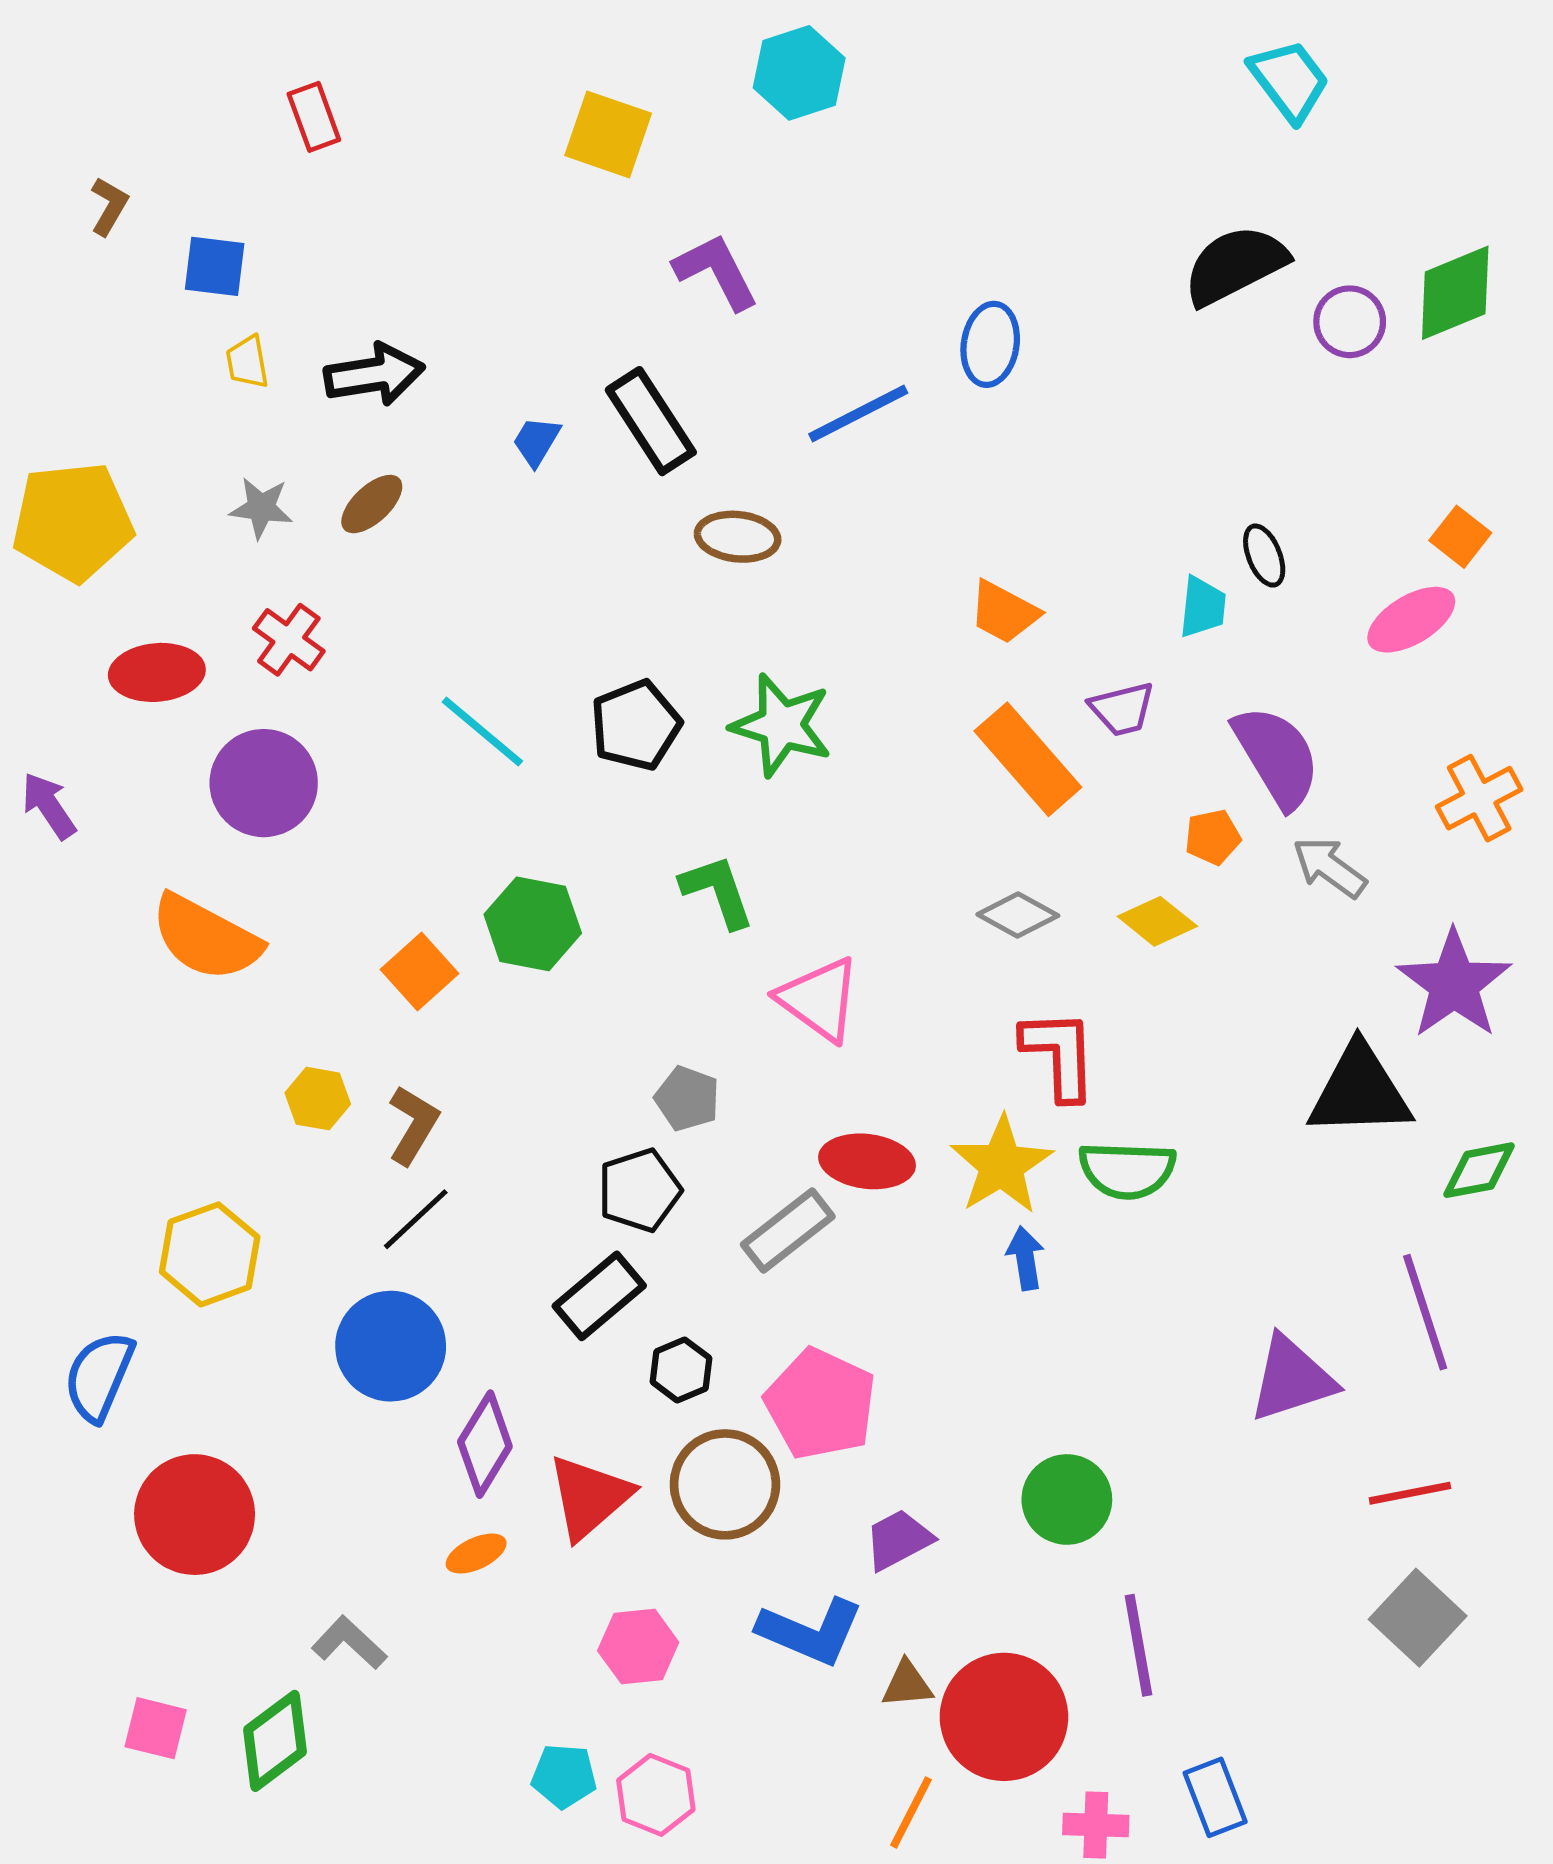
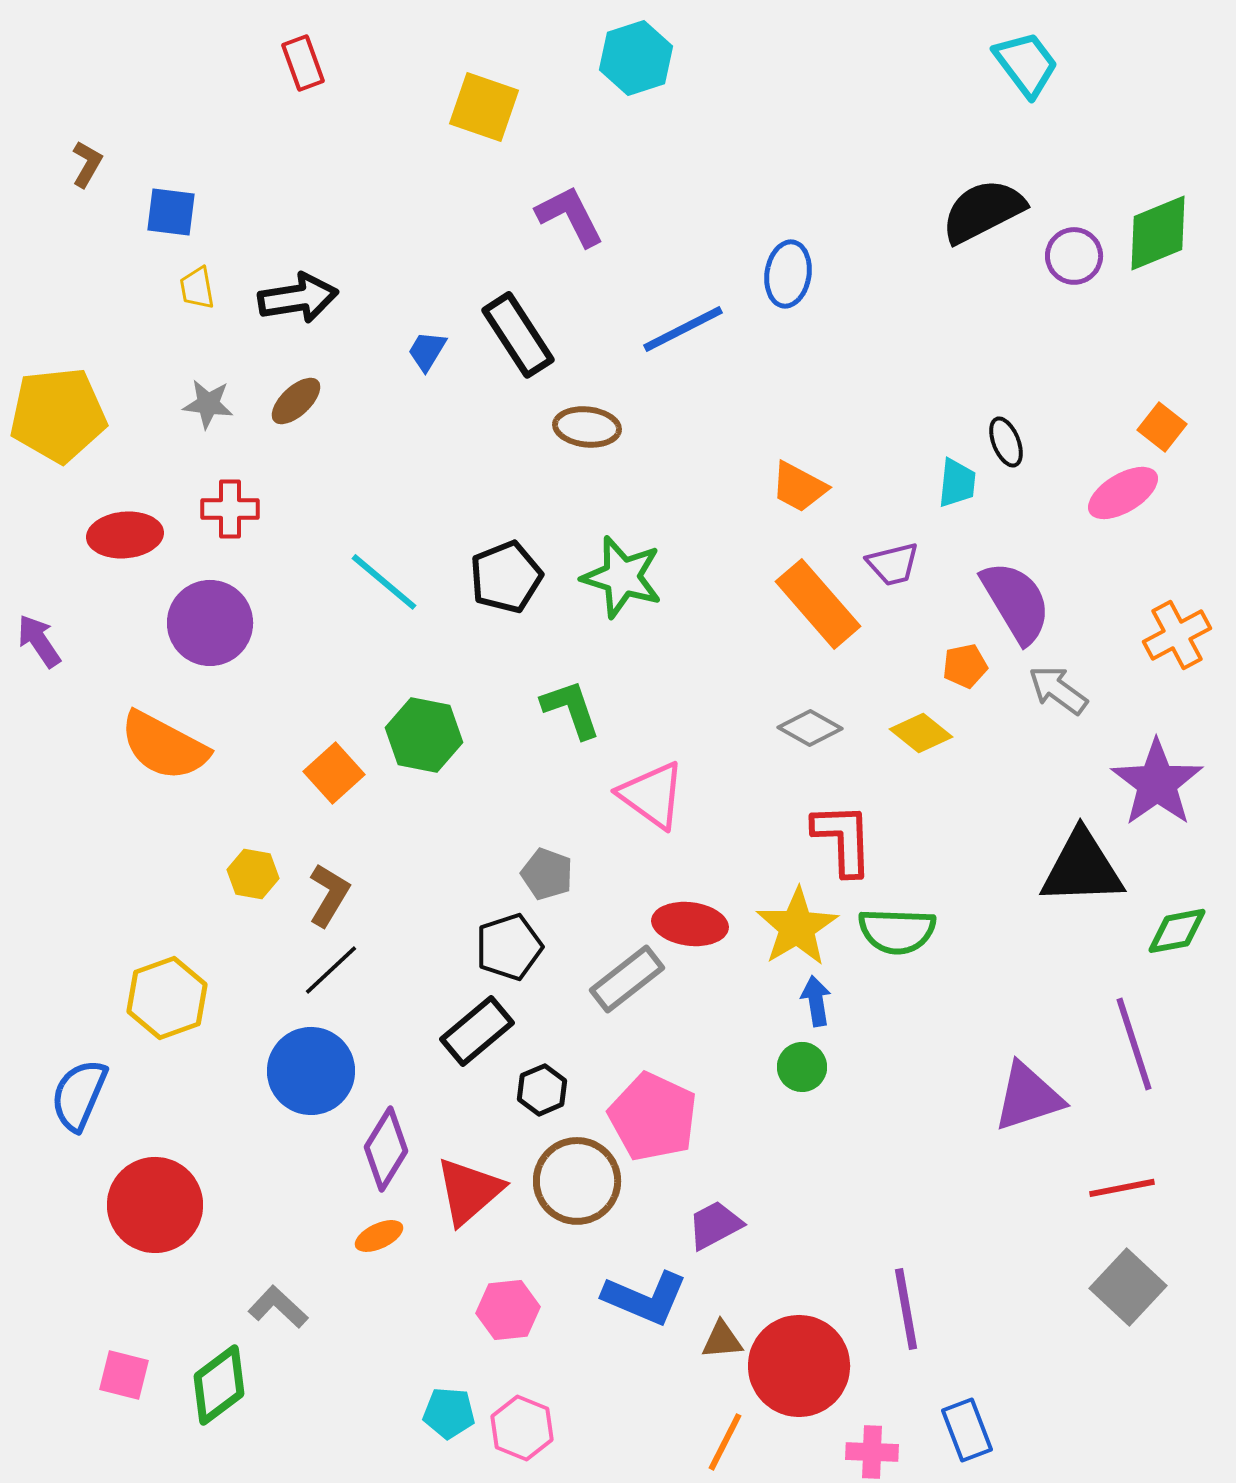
red rectangle: (314, 117) -> (303, 63), moved
red cross: (289, 640) -> (230, 509), turned -36
green circle: (1067, 1499) -> (802, 1067), moved, size x0.7

